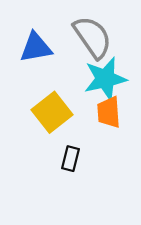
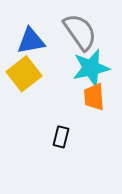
yellow square: (52, 112) -> (24, 74), moved

